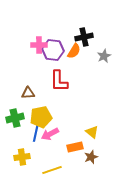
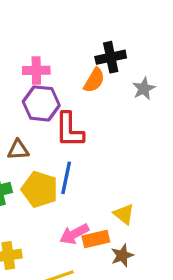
purple hexagon: (53, 50) -> (41, 103), moved
yellow pentagon: (41, 117) -> (40, 189), turned 30
blue line: (36, 132) -> (66, 178), moved
pink arrow: (50, 134) -> (74, 234), moved

